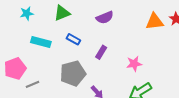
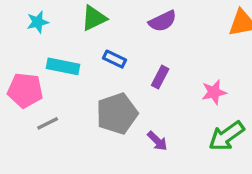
pink pentagon: (15, 69) -> (25, 90), moved, turned 30
gray line: (33, 84) -> (48, 123), moved

